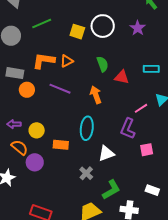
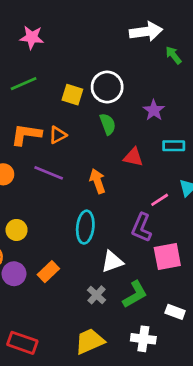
purple star: (138, 28) -> (154, 110), moved
green semicircle: (102, 64) -> (108, 124), moved
orange rectangle: (61, 145) -> (48, 272), moved, turned -49
pink square: (147, 150) -> (167, 257), size x1.5
gray cross: (86, 173) -> (96, 295), moved
green L-shape: (111, 190) -> (135, 294), moved

